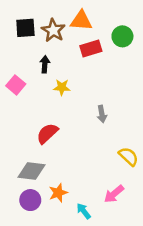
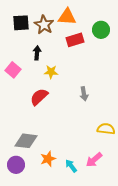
red semicircle: (47, 133) -> (39, 97), moved
yellow semicircle: (128, 156) -> (106, 129), turned -36
purple circle: (30, 200) -> (16, 165), moved
cyan arrow: (84, 211) -> (71, 166), moved

